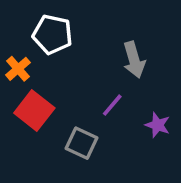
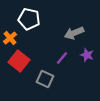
gray arrow: (134, 60) -> (74, 33), turned 84
purple star: (158, 125) -> (87, 55), moved

